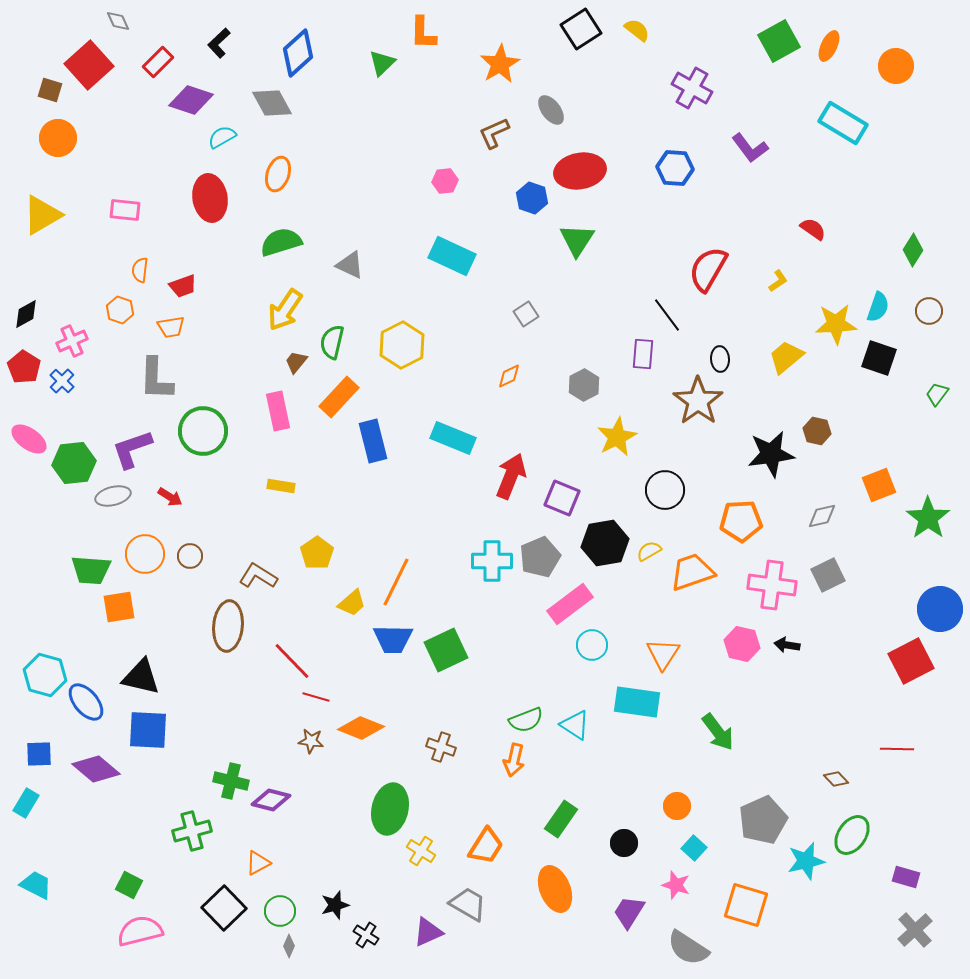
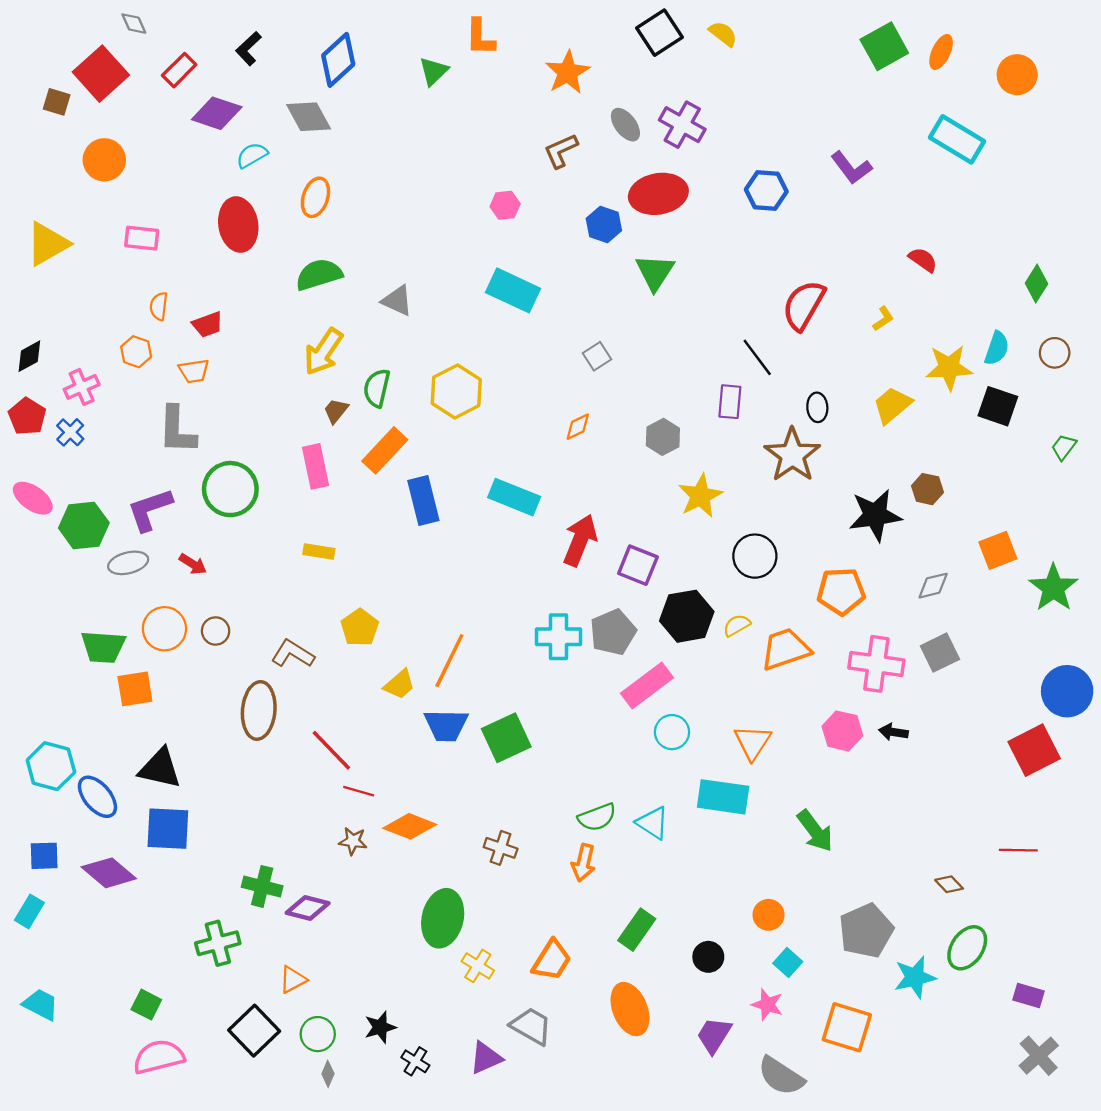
purple cross: (692, 88) -> (682, 125), moved
orange circle: (58, 138) -> (104, 160), moved

